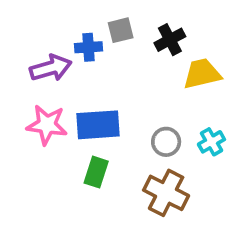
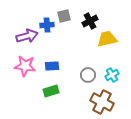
blue rectangle: (98, 125) -> (52, 66), size x0.6
green rectangle: (96, 172) -> (51, 91), turned 56
brown cross: (166, 193) -> (102, 102), moved

